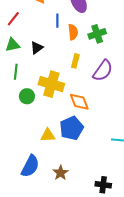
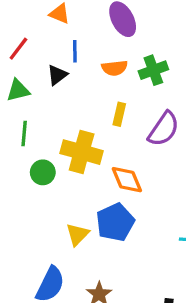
blue line: (57, 21) -> (75, 51), moved
orange semicircle: (73, 32) -> (115, 68), turned 91
black triangle: (37, 48) -> (57, 75), moved
yellow triangle: (48, 135) -> (77, 234), turned -42

